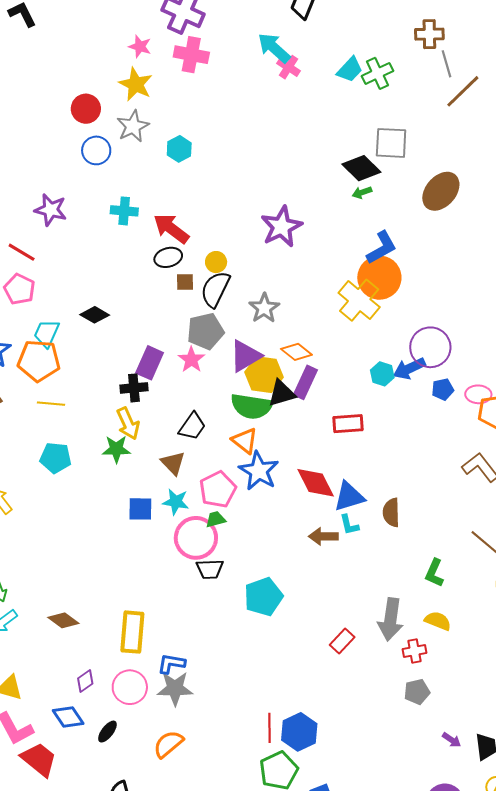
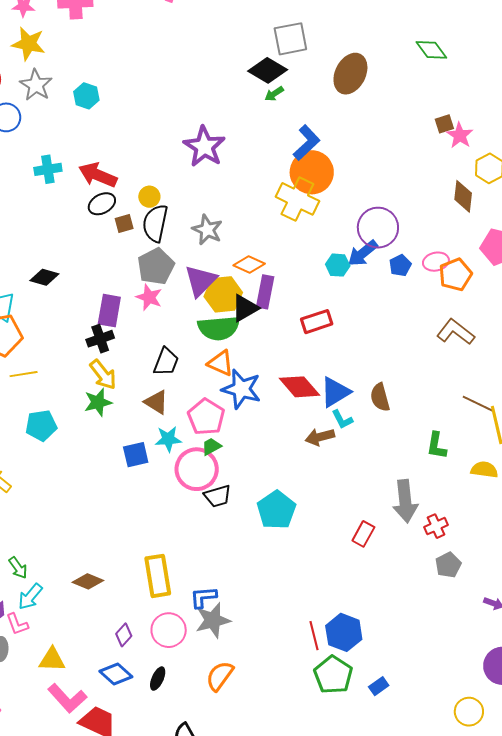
yellow semicircle: (438, 621) -> (484, 470), moved

